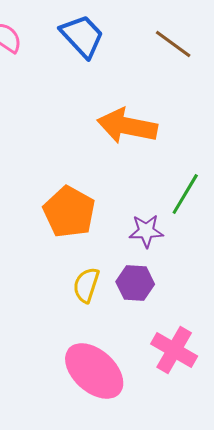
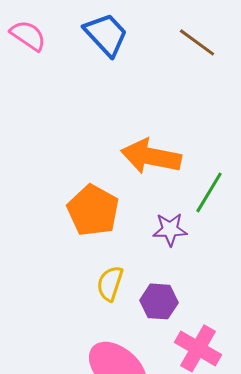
orange arrow: (127, 126) -> (151, 156), moved
purple hexagon: (135, 283) -> (159, 301), moved

